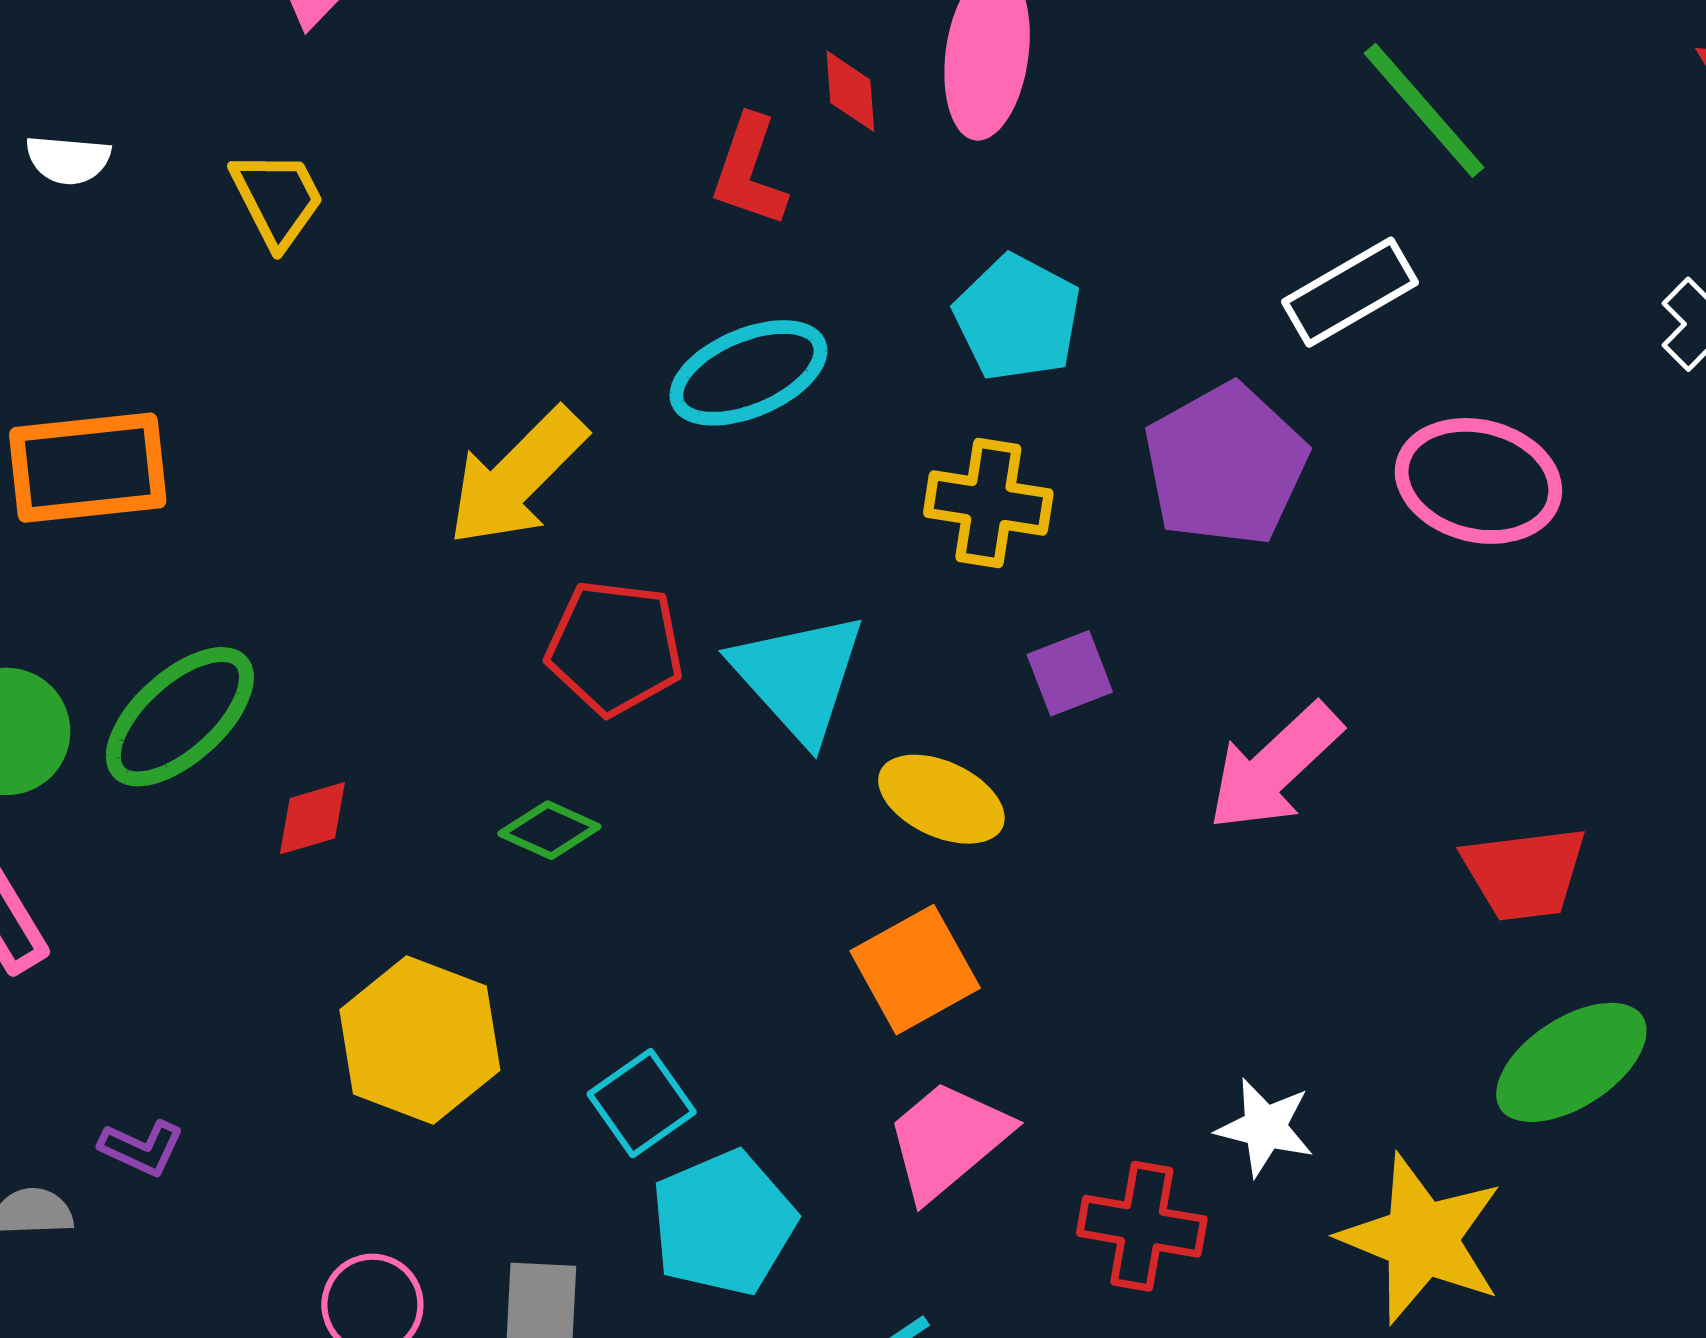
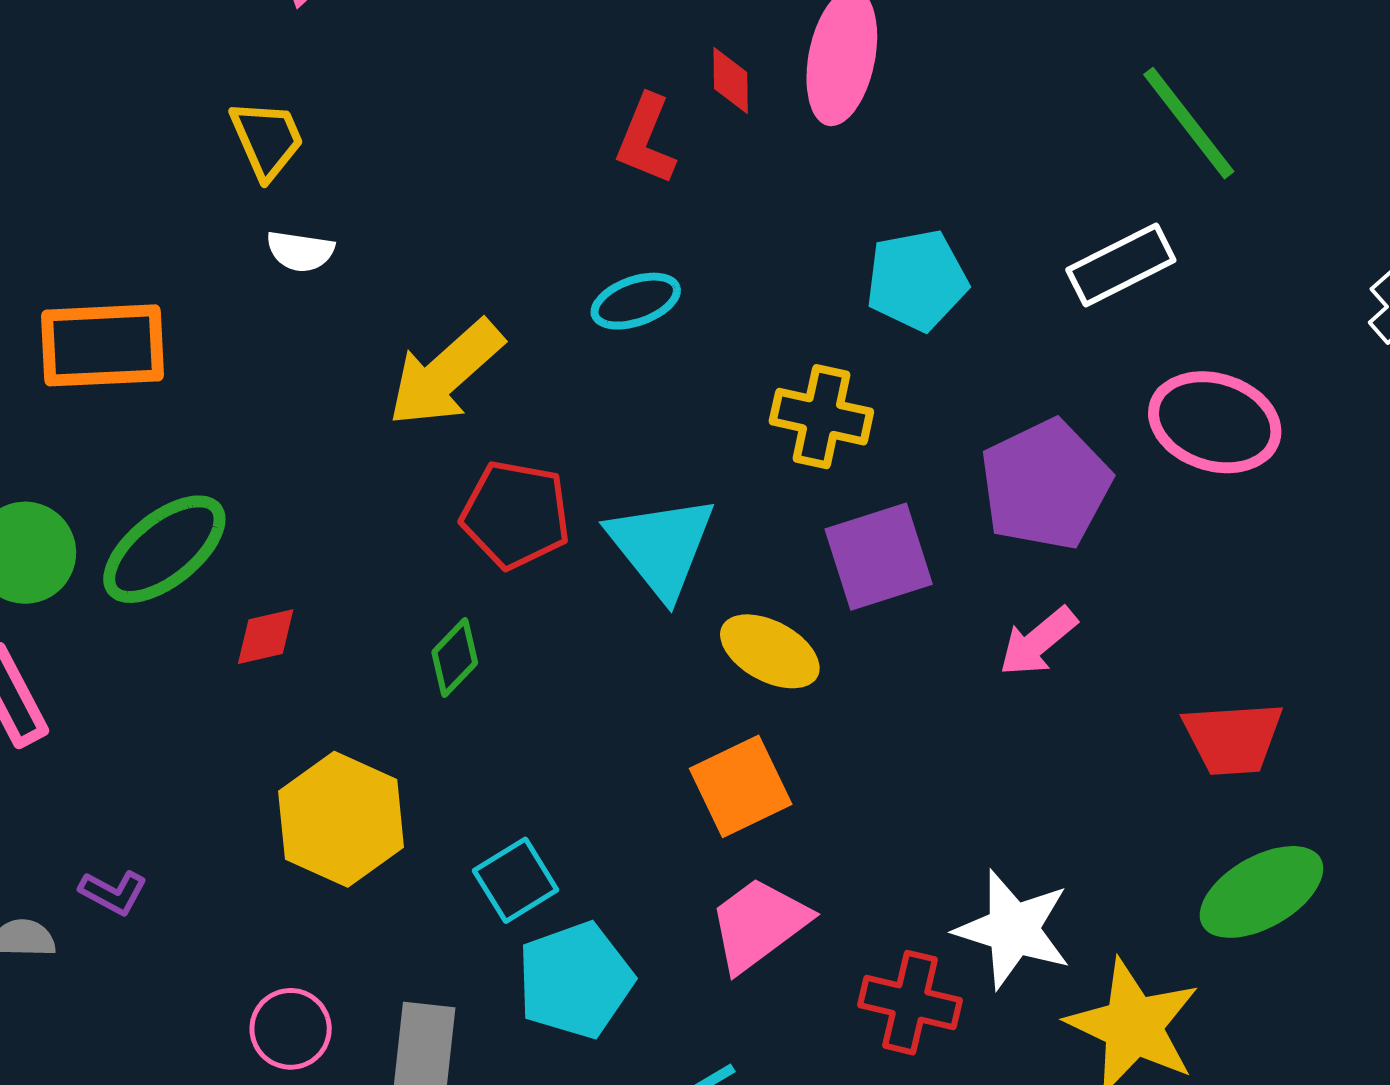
white semicircle: (68, 160) -> (300, 251), moved
cyan pentagon: (1017, 318) -> (917, 280), moved, turned 30
cyan ellipse: (748, 373) -> (636, 301), size x0.7
purple pentagon: (1226, 465) -> (1045, 485), moved
purple square: (1070, 673) -> (879, 557), size x1.6
pink arrow: (1275, 767) -> (1038, 642), size x0.7
green diamond: (549, 830) -> (455, 658), turned -74
white star: (1265, 1127) -> (1013, 929), size x1.5

